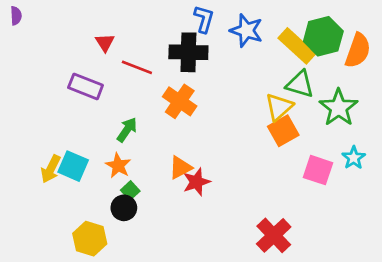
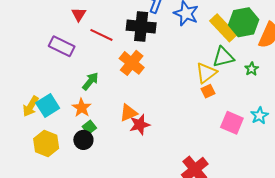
green triangle: (300, 84) -> (223, 57), turned -35
green star: (339, 108) -> (252, 69), moved, size x0.5
orange square: (283, 131) -> (208, 91), size x0.6
cyan square: (73, 166) -> (48, 105), turned 30
yellow hexagon: (90, 239) -> (46, 143), moved

